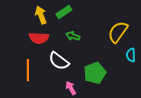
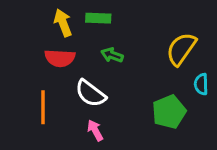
green rectangle: (64, 12) -> (98, 18), turned 35
green pentagon: (95, 73) -> (169, 112), moved
pink arrow: (71, 88) -> (95, 130), moved

